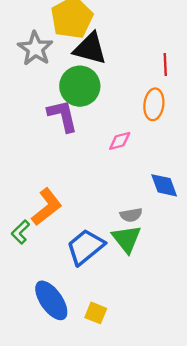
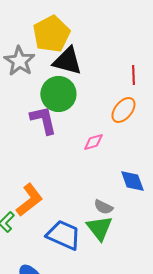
orange ellipse: (154, 104) -> (123, 110), turned 32
gray semicircle: (131, 215) -> (103, 207), turned 36
blue trapezoid: (85, 247) -> (63, 235), turned 63

